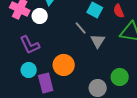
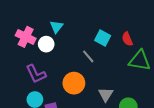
gray triangle: (98, 41) -> (106, 94), moved
orange circle: (64, 65) -> (74, 83), moved

